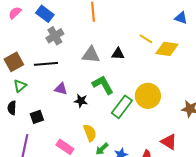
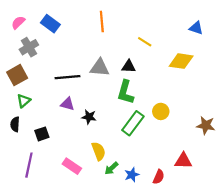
gray cross: (55, 36) -> (29, 47), moved
yellow line: (146, 39) -> (145, 42), moved
black line: (46, 64) -> (68, 77), moved
green L-shape: (103, 85) -> (125, 92), moved, turned -135
yellow circle: (148, 96) -> (161, 111), size x0.6
red triangle: (169, 142) -> (183, 161), turned -30

